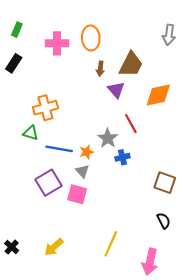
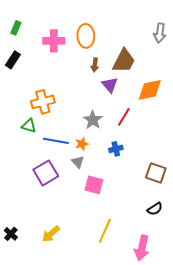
red line: (131, 124) -> (124, 117), turned 60
gray star: (108, 138) -> (93, 120), moved
pink square: (77, 194) -> (94, 185), moved
black semicircle: (164, 221) -> (155, 209), turned 84

